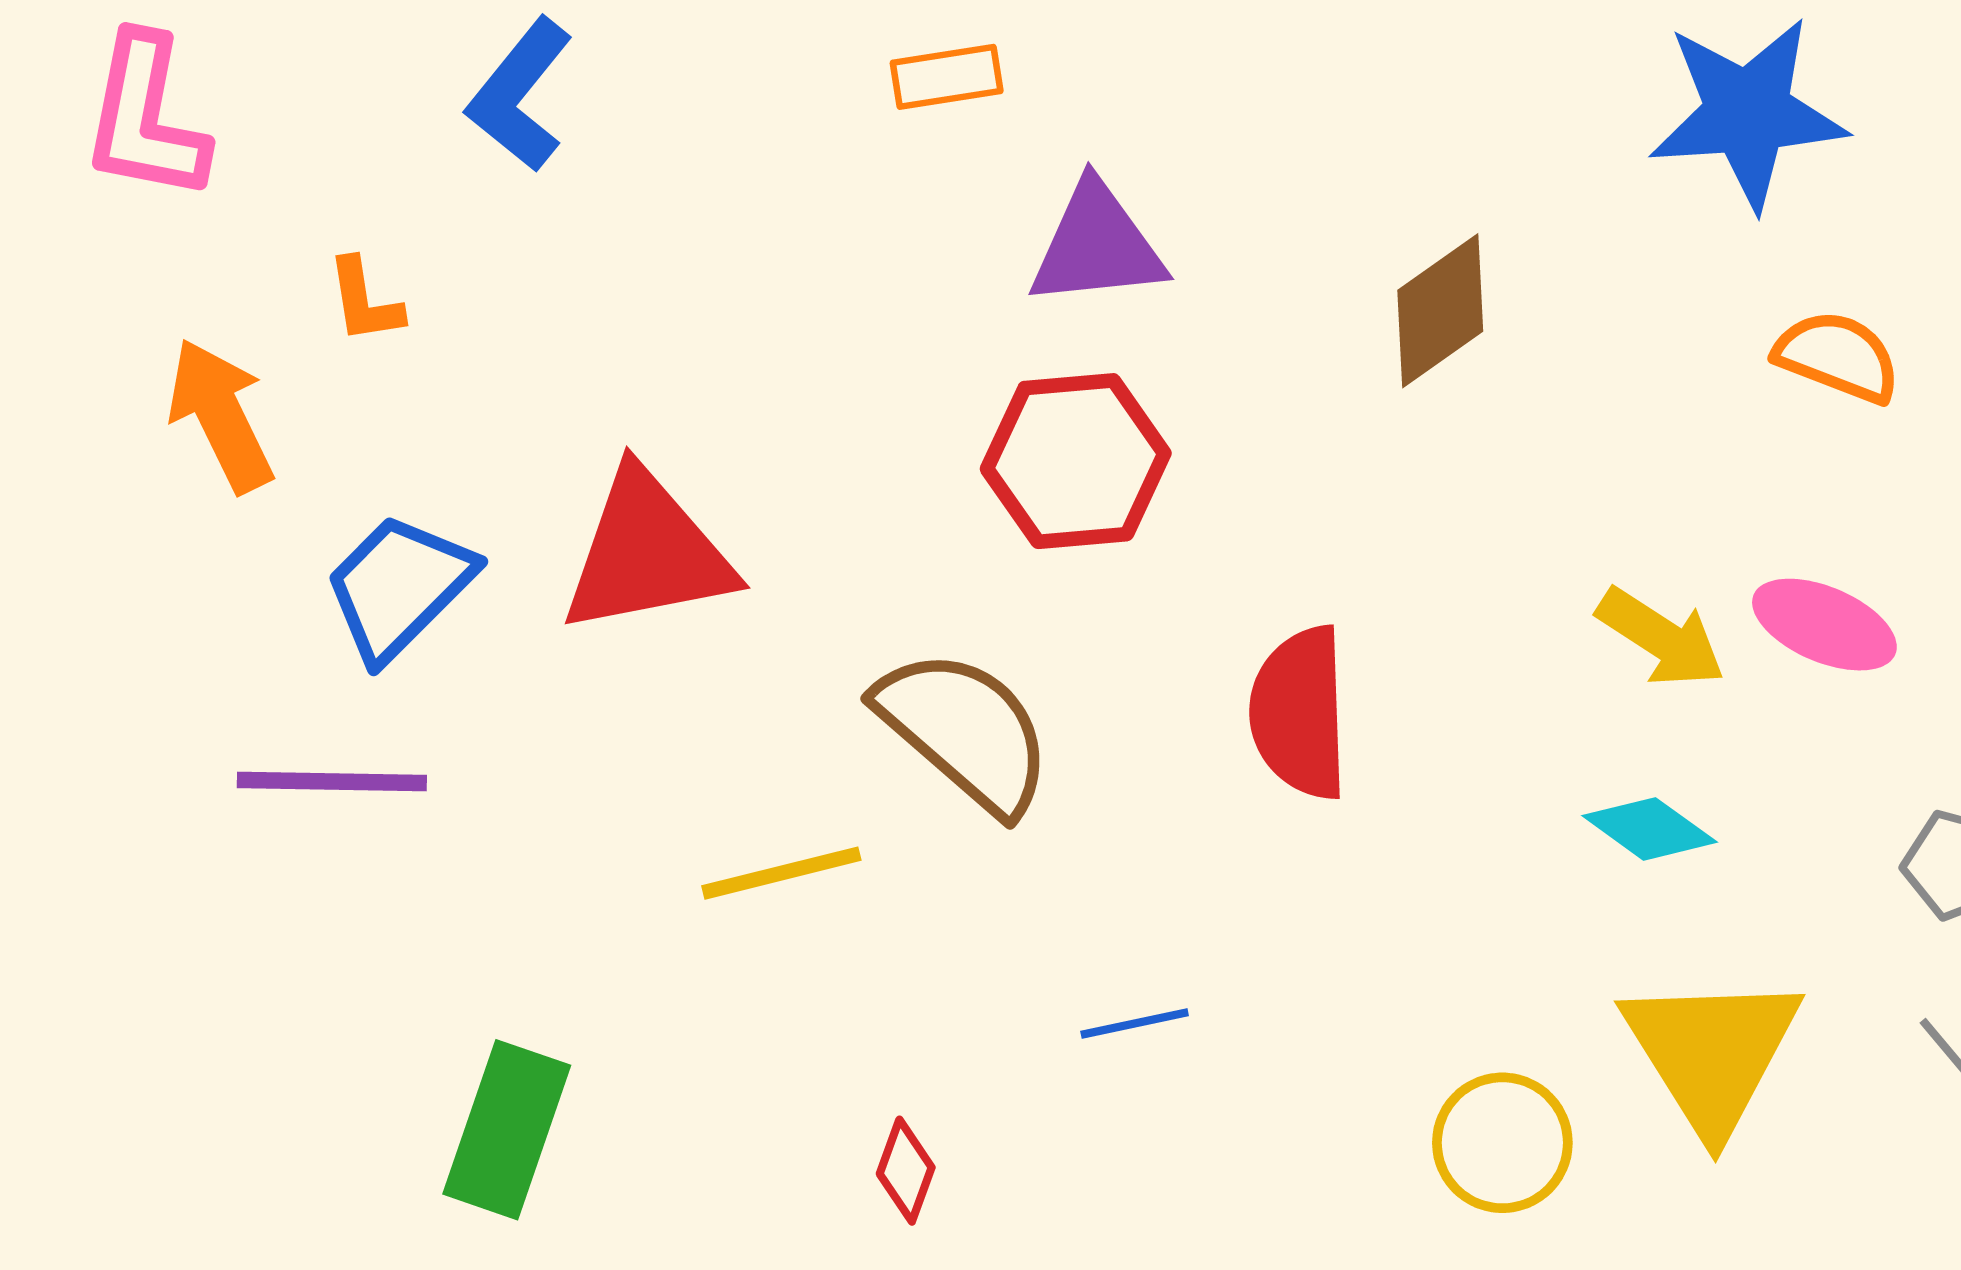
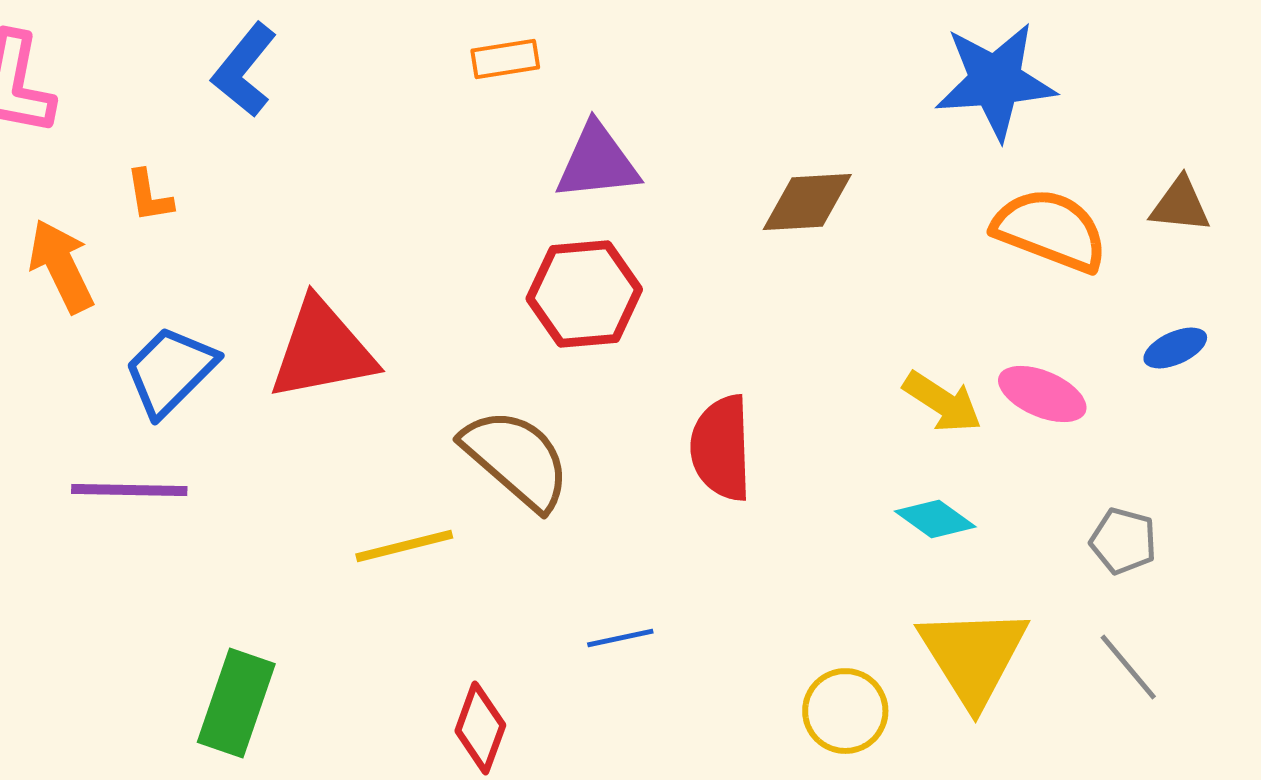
brown diamond: (1440, 311) -> (807, 202), turned 32
orange semicircle: (1838, 356) -> (1050, 230), size x1.5
red diamond: (906, 1171) -> (480, 728), size x1.4

